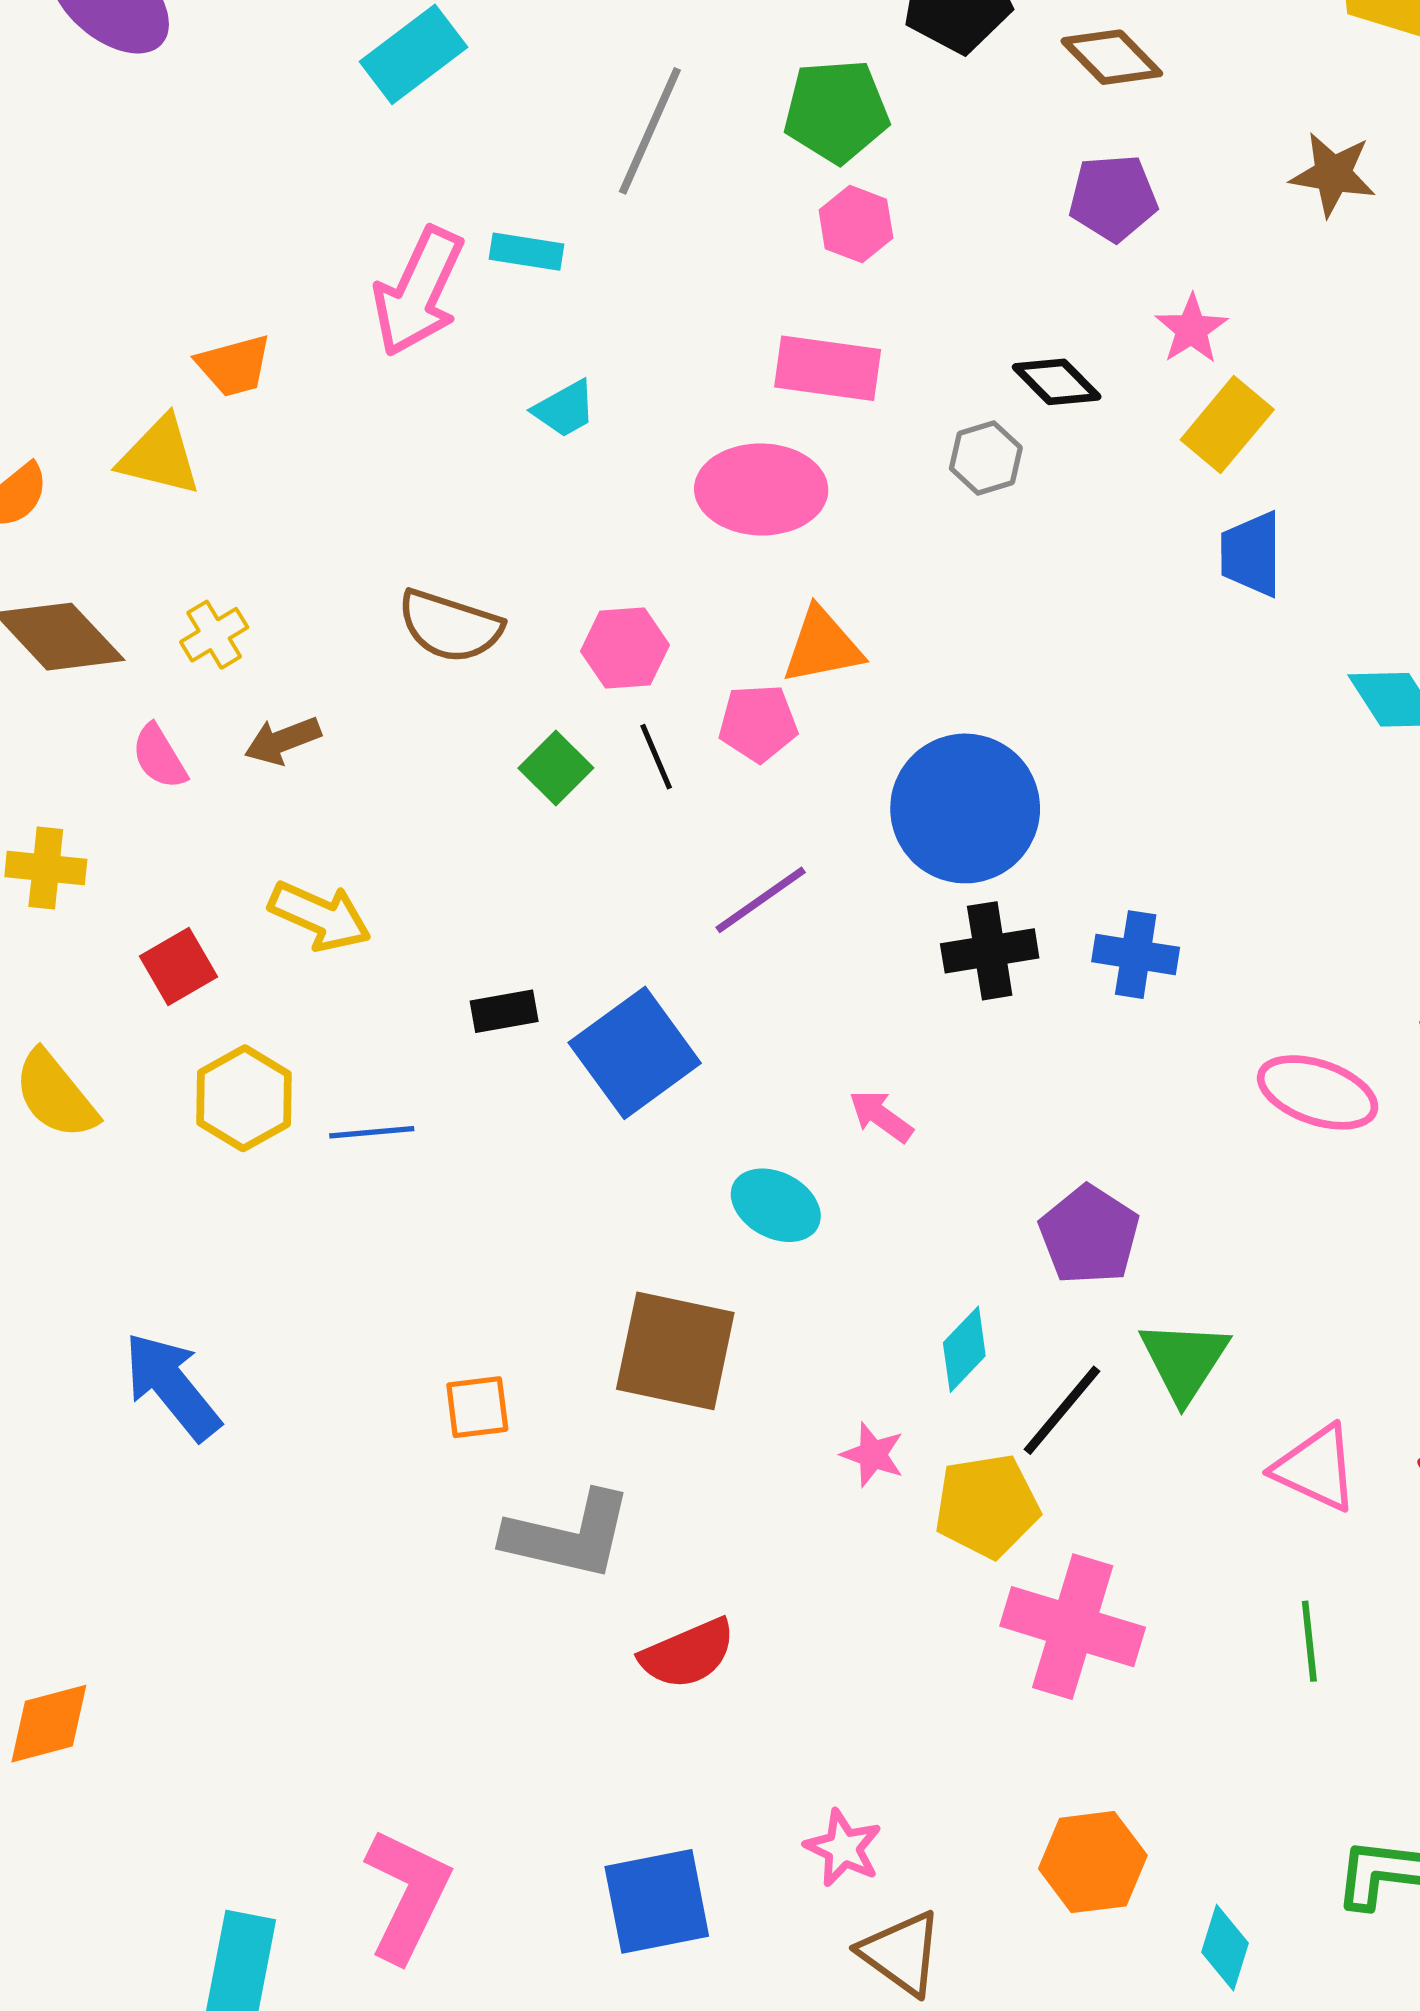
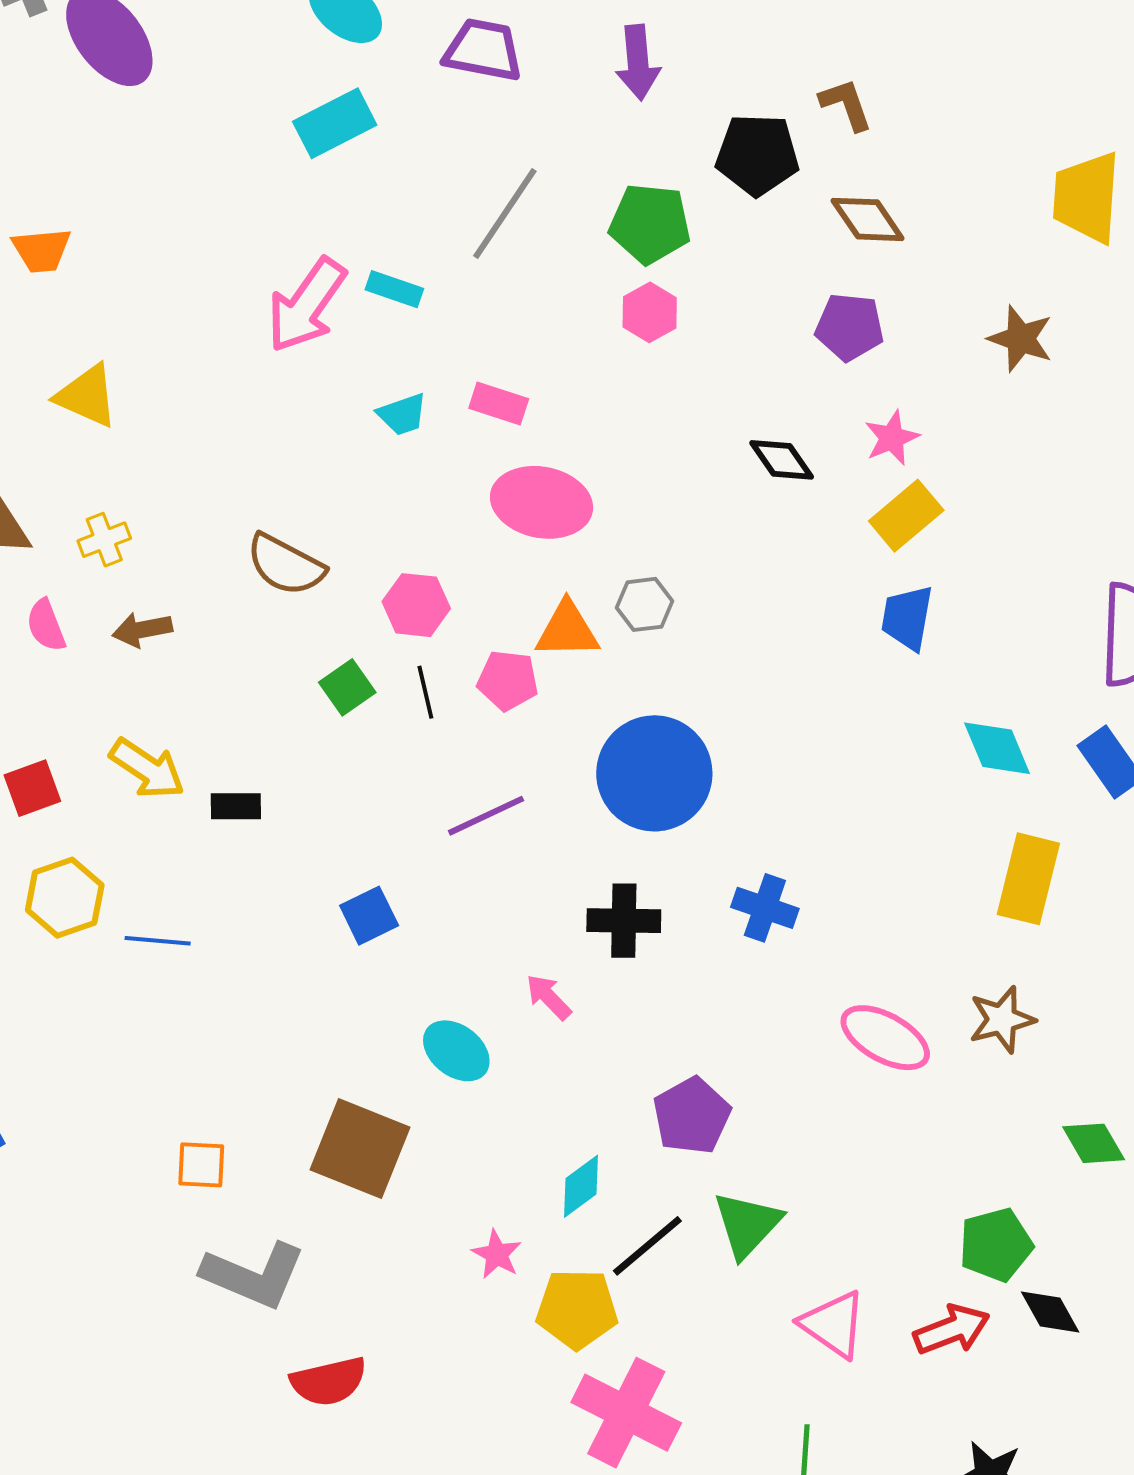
orange trapezoid: (234, 366) -> (41, 250), moved
pink rectangle: (828, 368) -> (499, 404), moved, size x0.7
gray hexagon: (986, 458) -> (644, 604), moved
black cross: (990, 951) -> (624, 921), moved
black rectangle: (504, 1011) -> (236, 806), moved
blue square: (635, 1053) -> (369, 916), size x0.6

